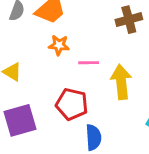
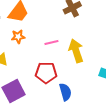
orange star: (59, 45) -> (18, 37), moved

